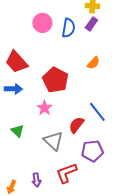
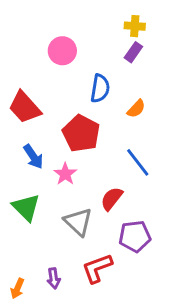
blue semicircle: (68, 28) -> (100, 88), moved
blue arrow: (13, 89) -> (33, 157), moved, turned 54
blue line: (97, 112) -> (138, 162), moved
green triangle: (17, 131) -> (26, 207), size x1.5

